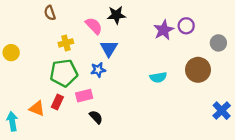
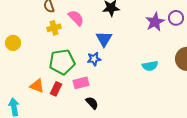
pink semicircle: (94, 26) -> (76, 18), moved
yellow cross: (66, 43) -> (54, 28), moved
orange triangle: (37, 108) -> (37, 86), moved

